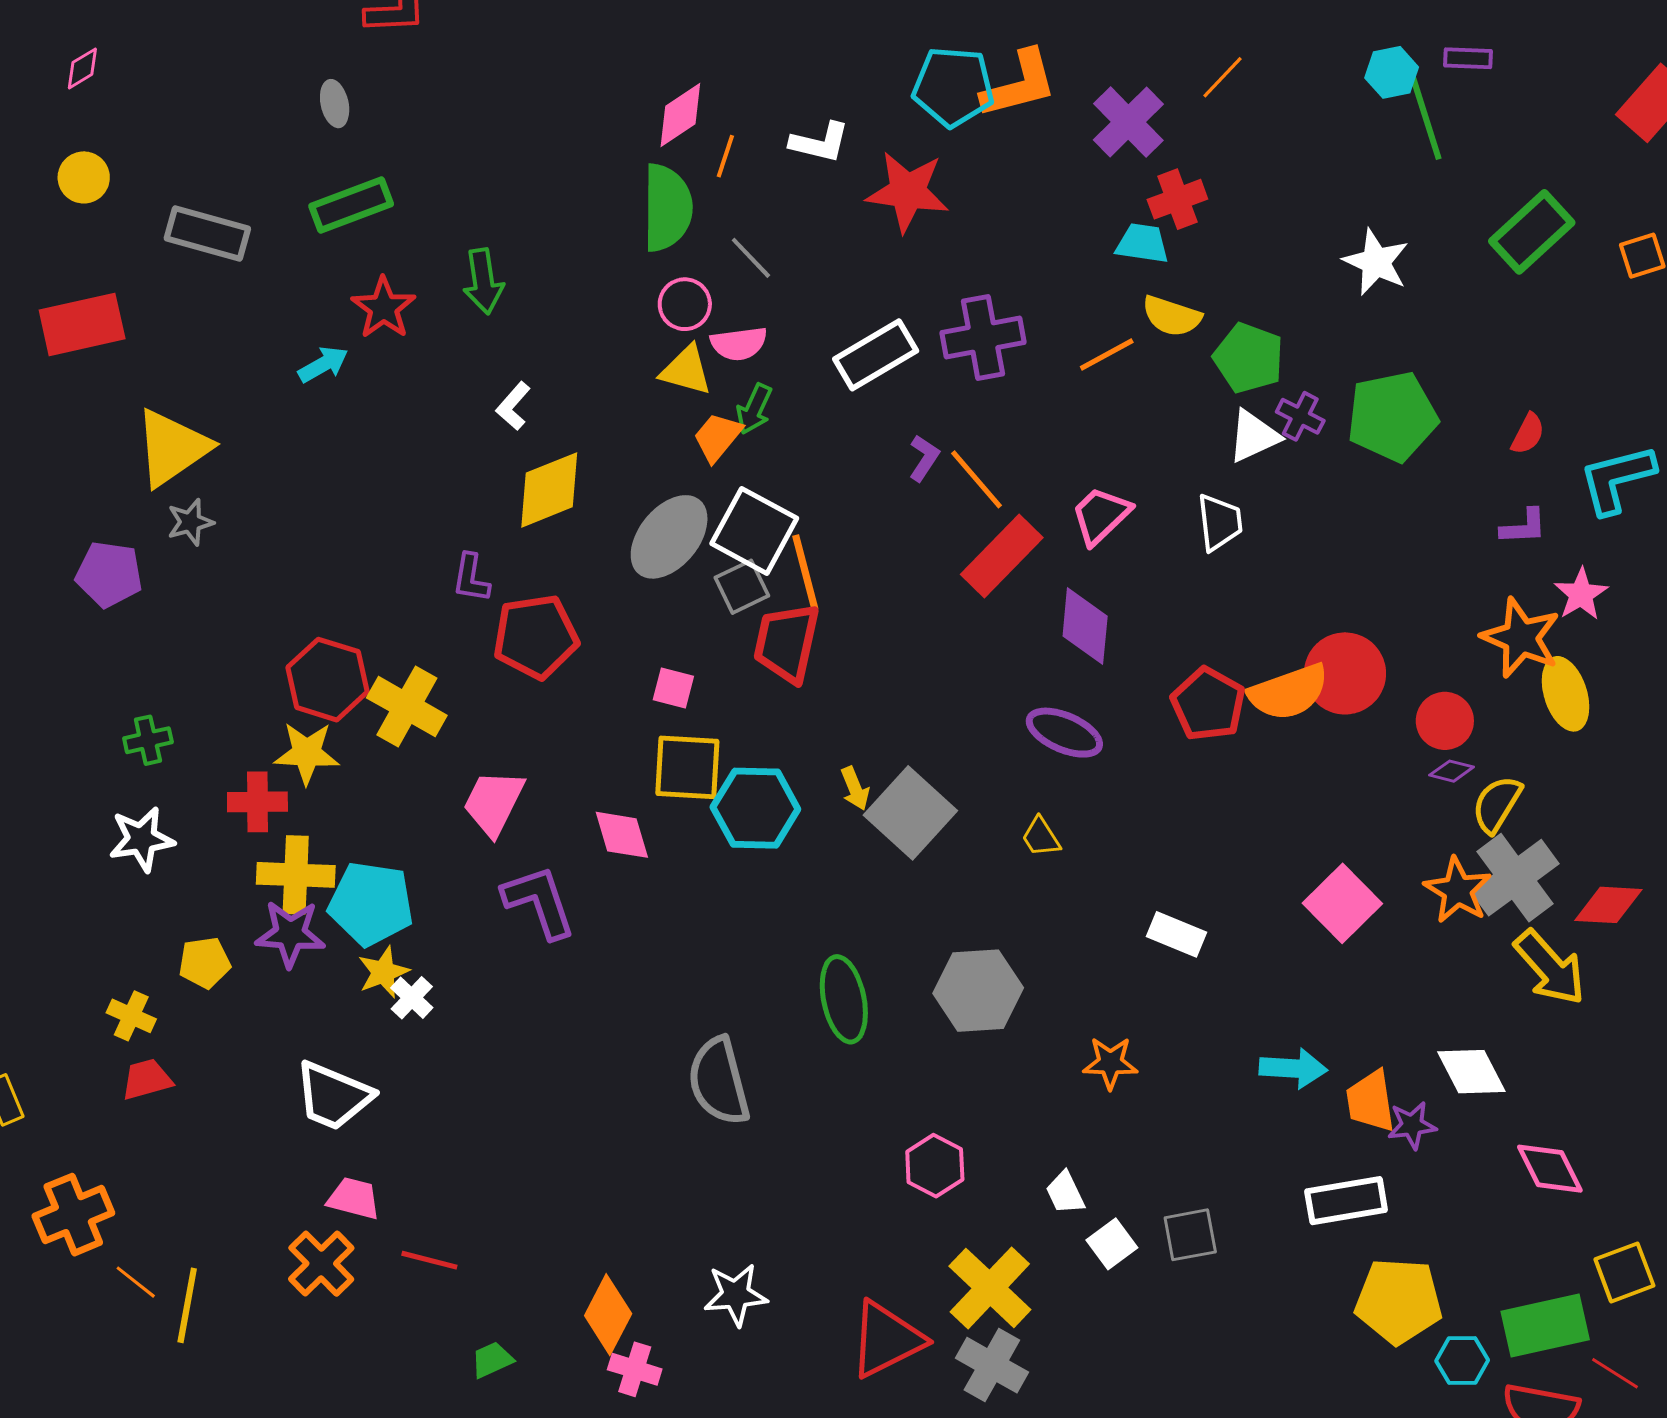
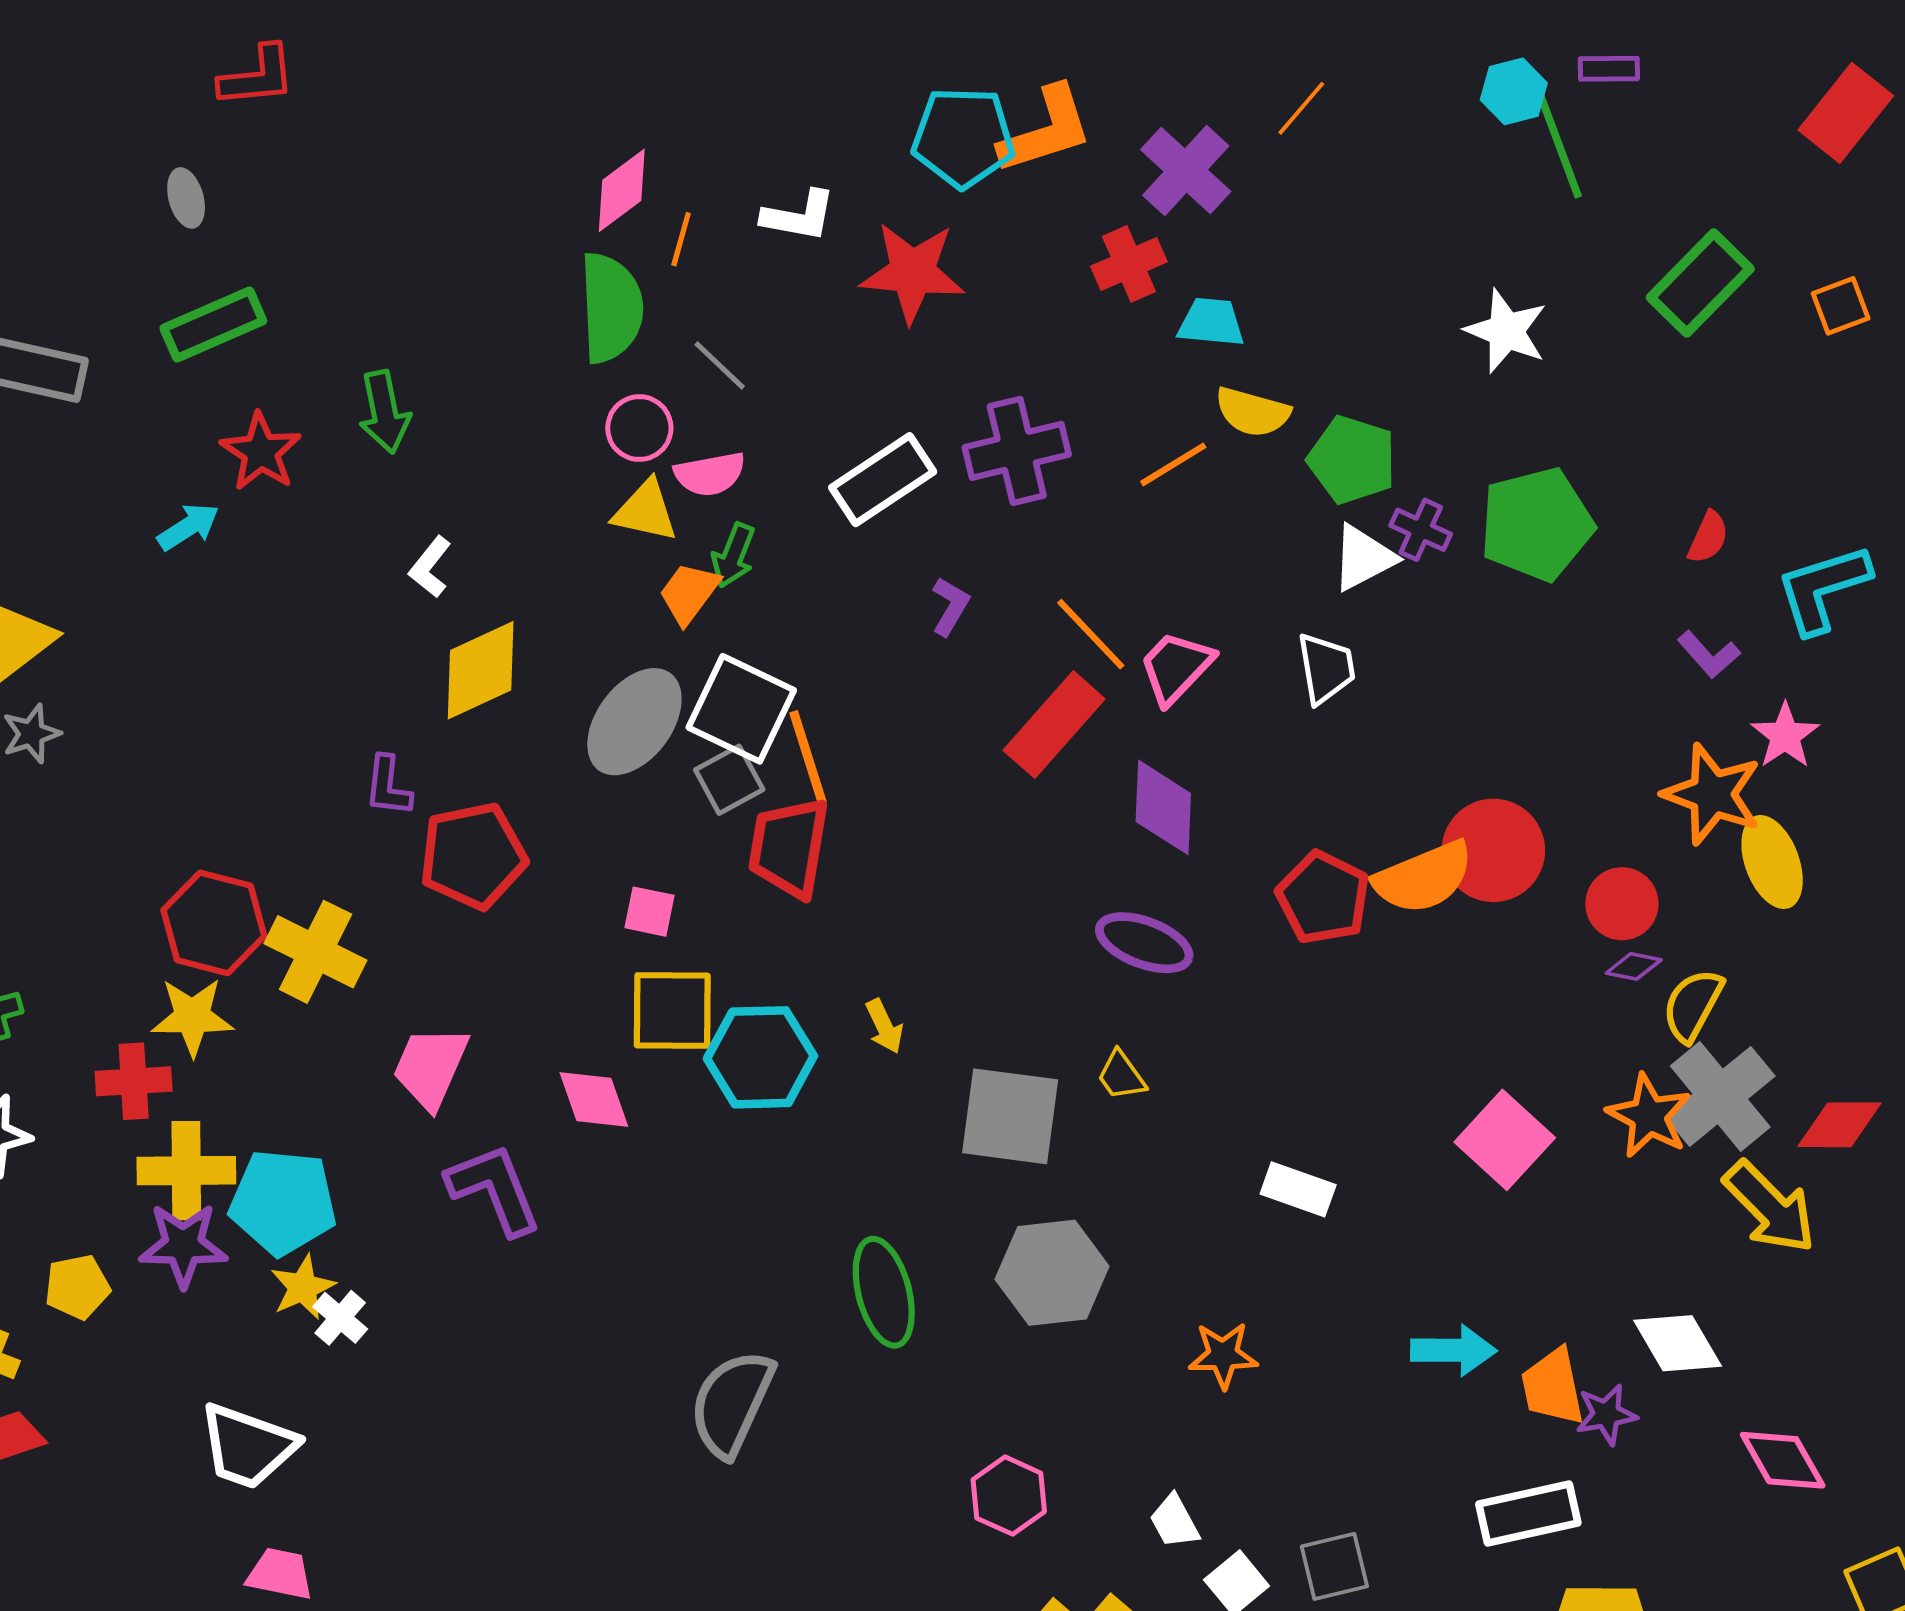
red cross: (1177, 199) -> (1129, 264), moved
orange line: (977, 479) -> (1091, 634), moved
purple L-shape: (1524, 527) -> (1709, 655), turned 54
gray square: (910, 813) -> (1010, 1116), moved, turned -32
gray semicircle: (719, 1081) -> (732, 1403), turned 42

